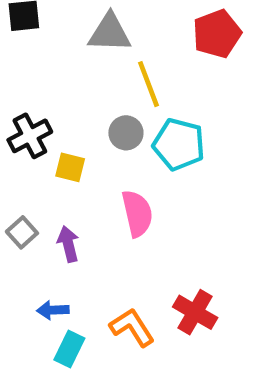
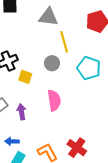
cyan pentagon: (179, 144) -> (89, 68), moved

